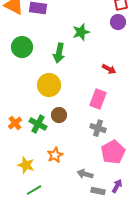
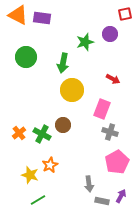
purple circle: (118, 22) -> (110, 34), moved
yellow circle: (49, 85) -> (72, 90), moved
gray cross: (98, 128) -> (110, 132), moved
orange star: (55, 155) -> (50, 165), moved
gray arrow: (85, 174) -> (89, 184), turned -112

